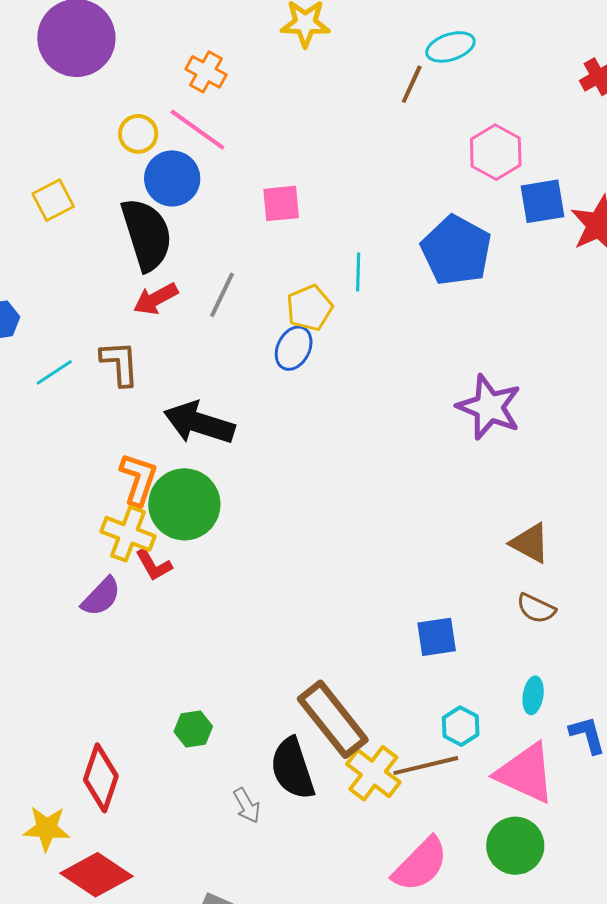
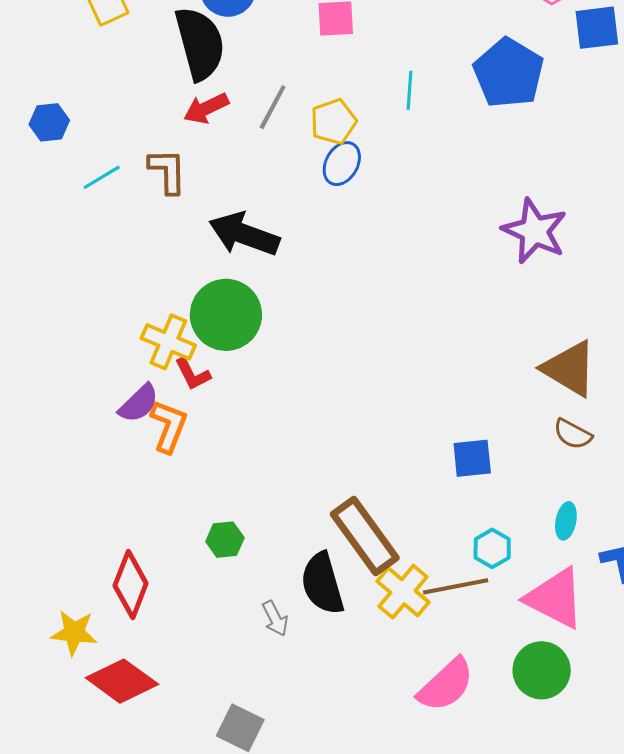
yellow pentagon: (309, 308) -> (334, 122), moved
orange L-shape: (138, 479) -> (169, 426), moved
brown triangle: (530, 543) -> (569, 369), size x1.4

